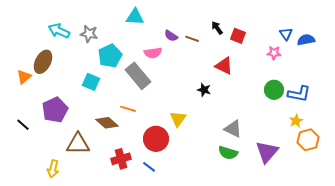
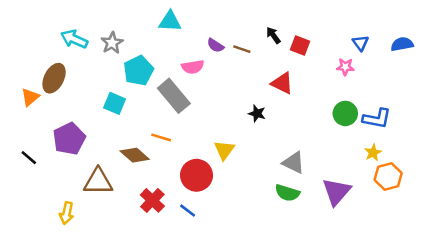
gray star: (89, 34) -> (112, 43), turned 30
blue semicircle: (306, 40) -> (402, 44), moved
red cross: (121, 159) -> (152, 200), turned -30

